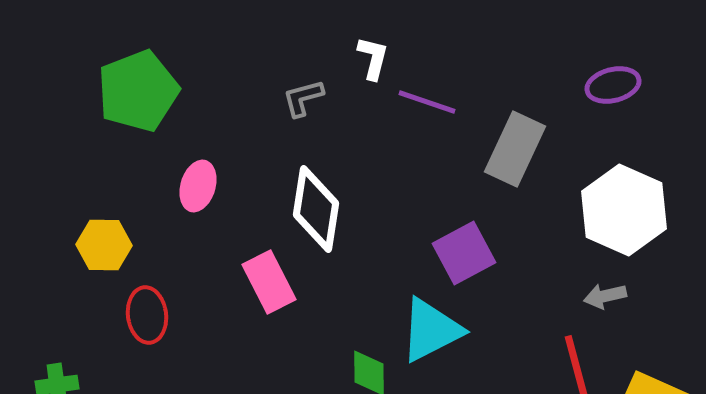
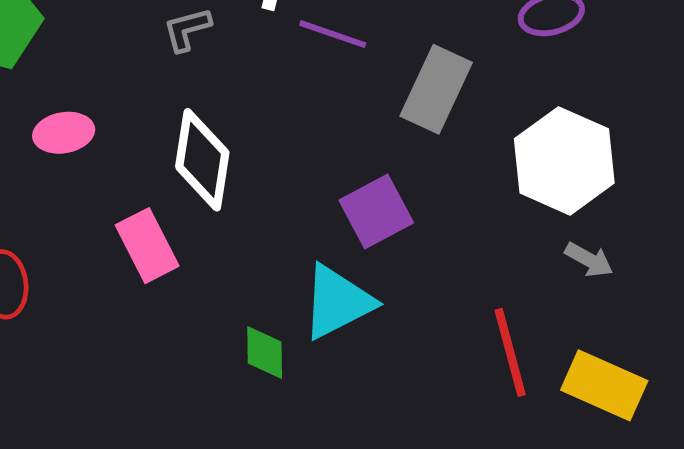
pink ellipse: (198, 186) -> (64, 133), turned 63
gray arrow: (605, 296) -> (589, 260), moved, turned -138

